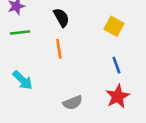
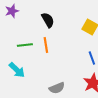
green line: (20, 33) -> (25, 45), moved

